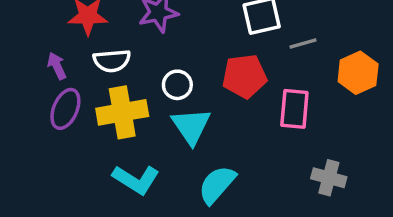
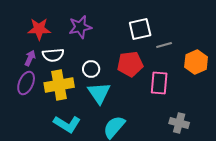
purple arrow: (57, 66) -> (30, 58), moved, turned 49

